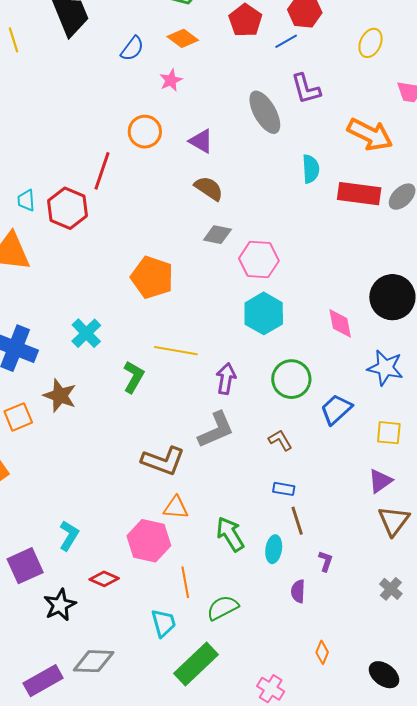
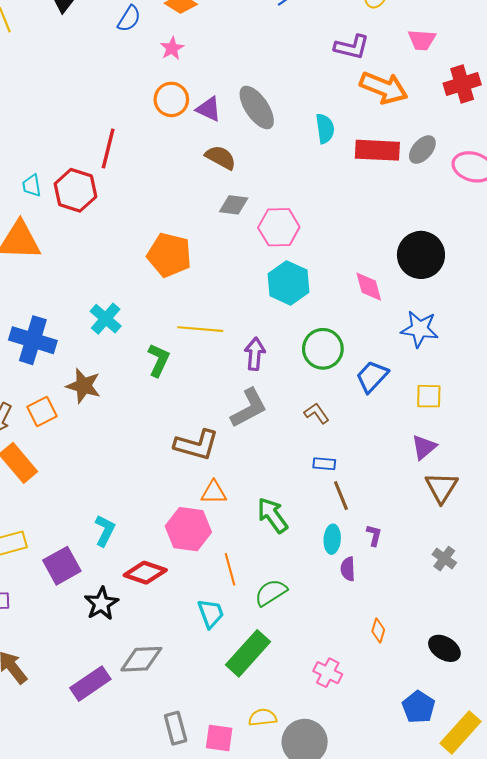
purple L-shape: (306, 89) -> (352, 47), moved, turned -56
gray ellipse: (265, 112) -> (257, 107), moved
orange circle: (145, 132) -> (171, 99), moved
cyan ellipse: (274, 549) -> (332, 539), moved
red diamond: (104, 579) -> (145, 573), size x1.4

